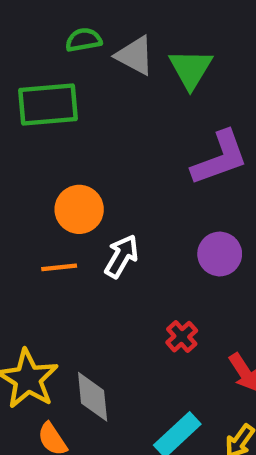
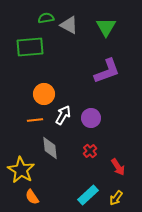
green triangle: (191, 69) -> (106, 27), moved
purple circle: (220, 254) -> (91, 118), moved
gray diamond: (93, 397) -> (50, 148), moved

